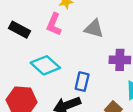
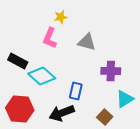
black rectangle: (19, 30) -> (18, 61), moved

